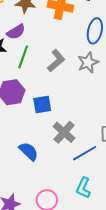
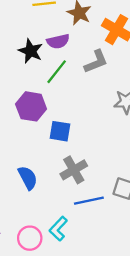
gray L-shape: (56, 61) -> (96, 62), moved
cyan L-shape: (83, 188) -> (58, 229), moved

